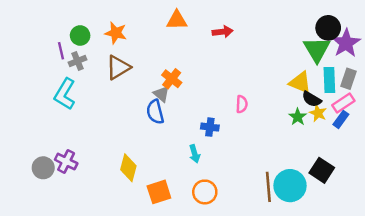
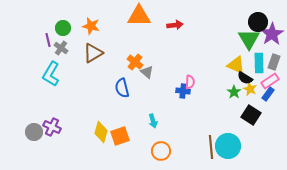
orange triangle: (177, 20) -> (139, 16), size x1.4
gray cross: (78, 61) -> (61, 48), turned -32
gray triangle: (162, 94) -> (147, 72), moved
blue cross: (210, 127) -> (183, 91), moved
black square: (322, 170) -> (251, 115), moved
orange square: (159, 192) -> (120, 136), moved

